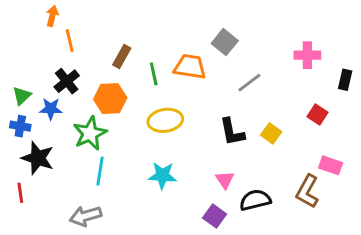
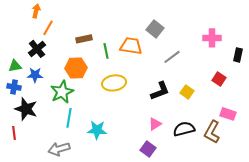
orange line: (70, 41) -> (48, 28), turned 42
brown rectangle: (122, 57) -> (84, 39), turned 49
black cross: (67, 81) -> (37, 49), moved
green triangle: (22, 96) -> (15, 66), turned 32
black L-shape: (232, 132) -> (160, 91), turned -100
cyan star: (162, 175) -> (97, 130), moved
pink triangle: (225, 180) -> (155, 124), turned 32
black semicircle: (255, 200) -> (184, 129), moved

